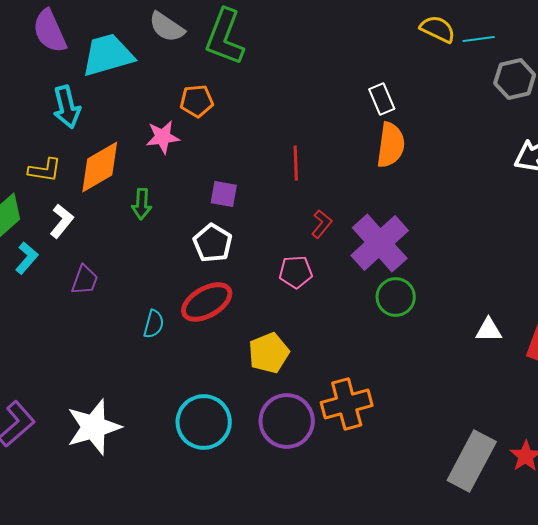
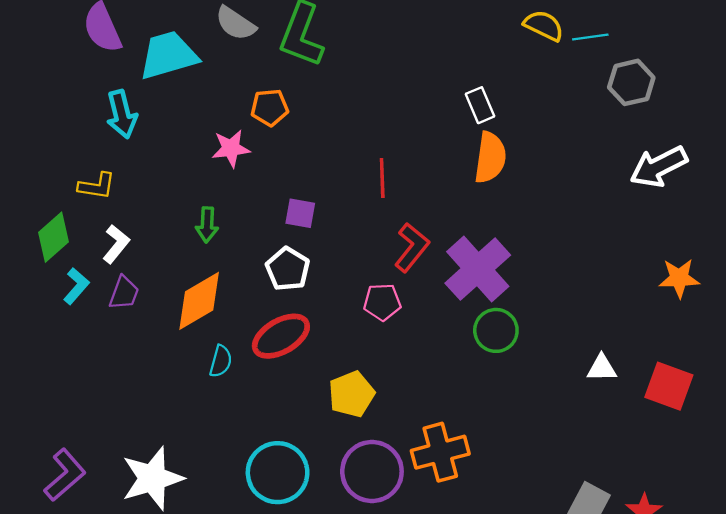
orange diamond: (100, 167) -> (199, 301), moved
red L-shape: (322, 224) -> (412, 247), size x1.5
purple trapezoid: (85, 280) -> (124, 293), moved

